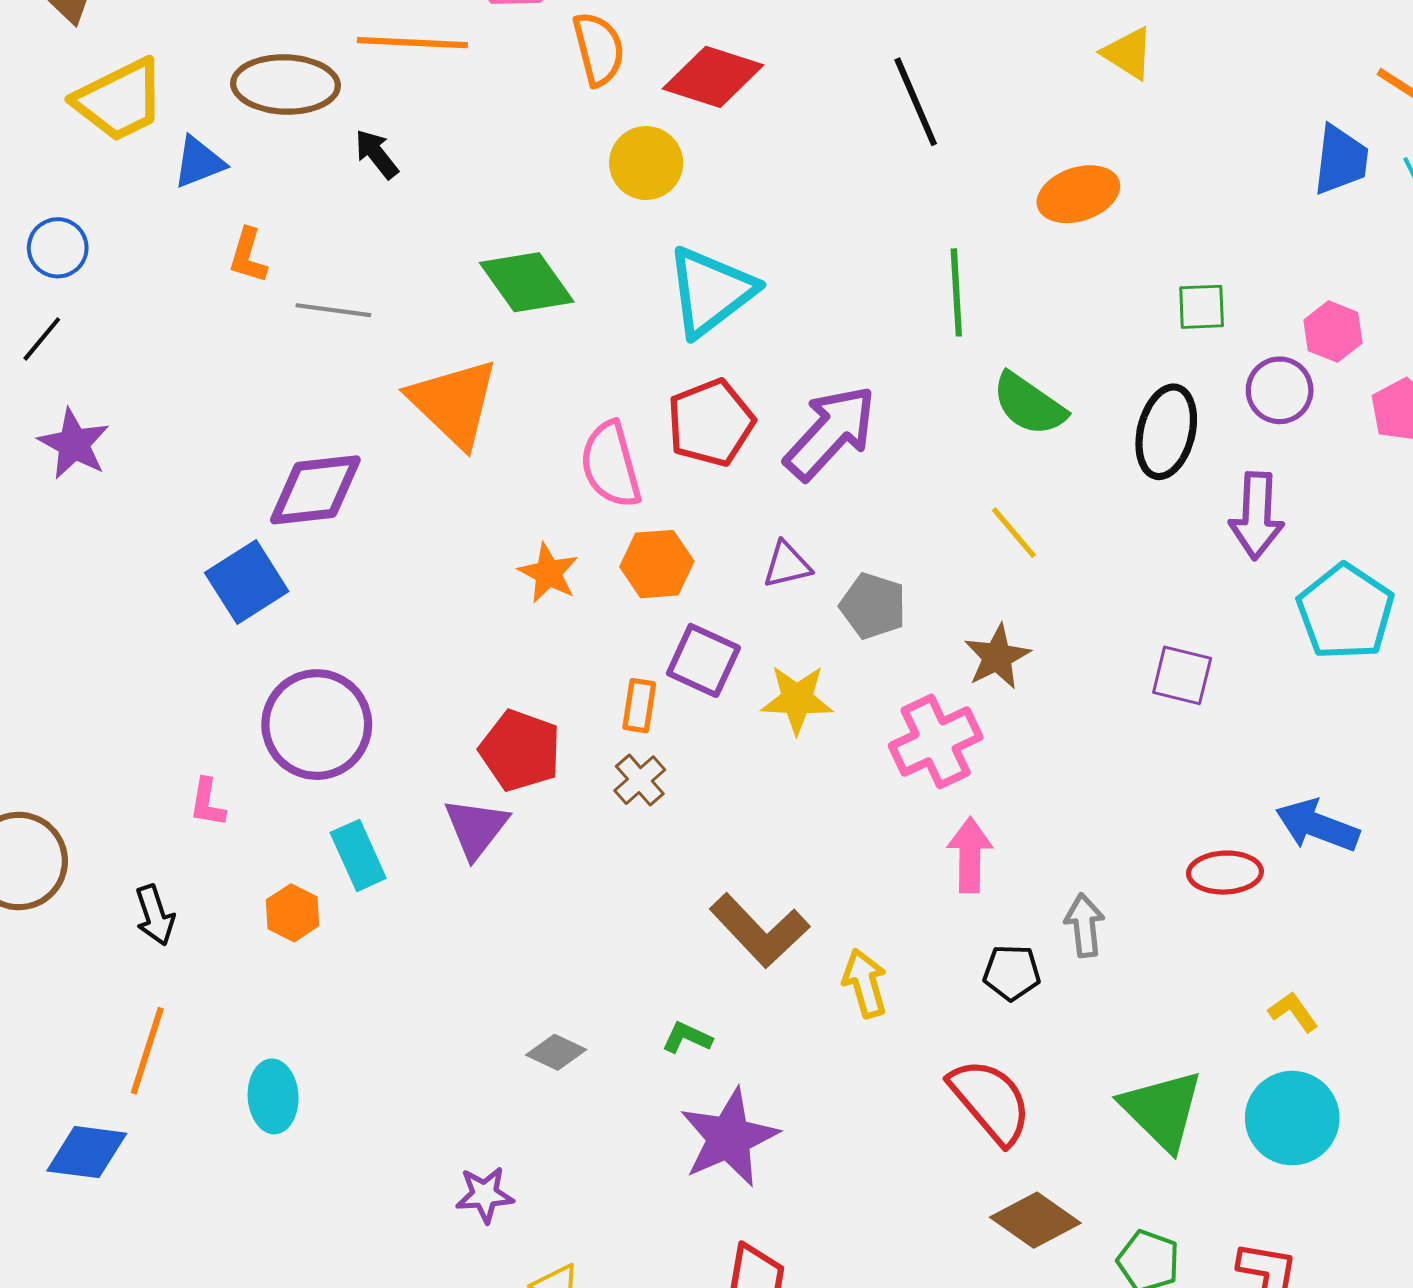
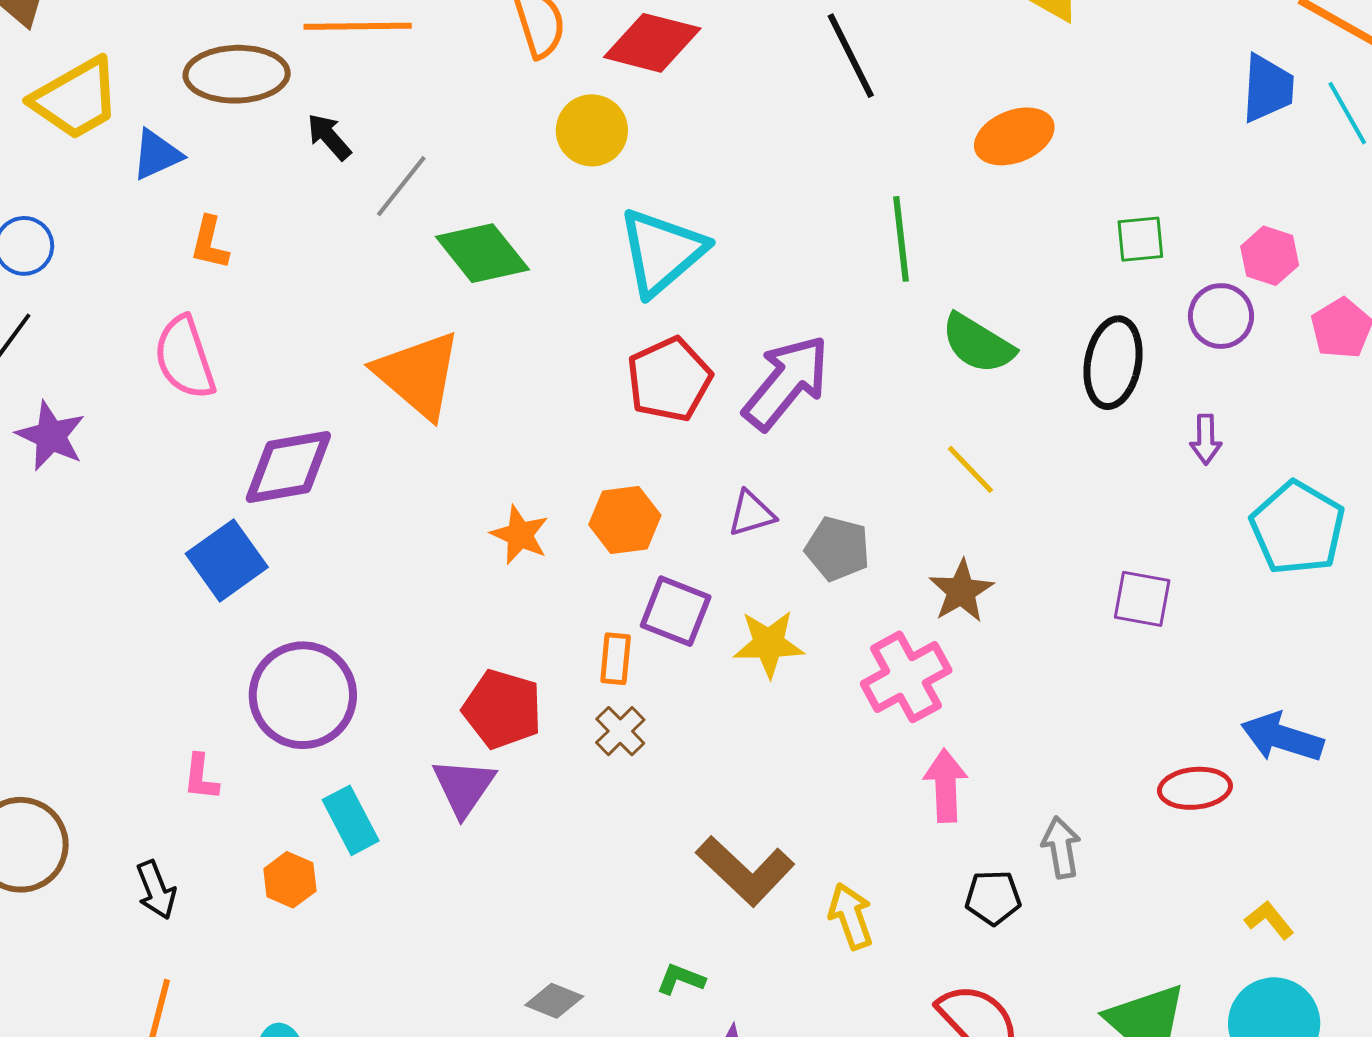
gray line: (333, 310) -> (401, 186), moved, turned -56
pink semicircle: (611, 465) -> (185, 358), moved
purple arrow: (1257, 516) -> (1206, 439), size x0.6

